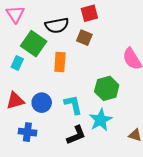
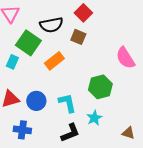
red square: (89, 13) -> (83, 13), turned -30
orange rectangle: (60, 62) -> (54, 61), turned 48
cyan star: (101, 120) -> (94, 118), size x0.7

